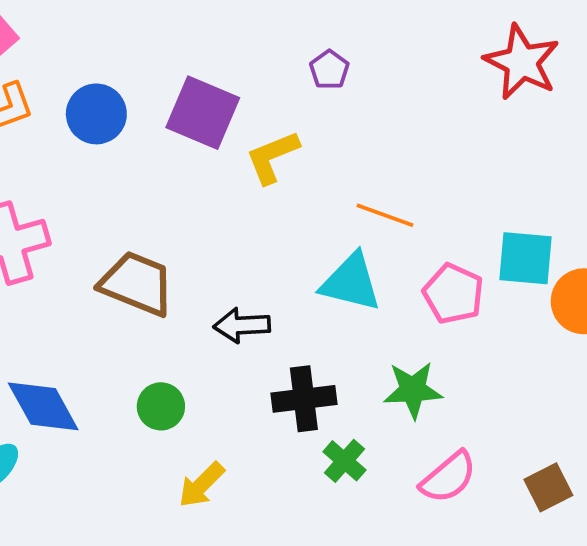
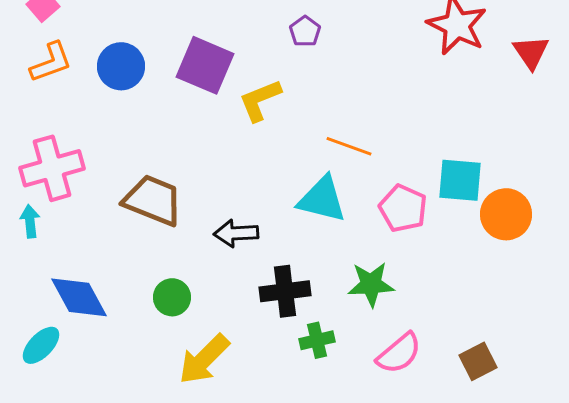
green cross: (344, 461) -> (317, 340), turned 36
yellow arrow: (201, 485) -> (204, 359), size x1.4

